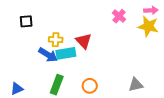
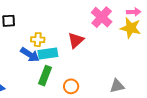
pink cross: (119, 16) -> (102, 17), size x1.5
red triangle: (84, 41) -> (76, 40), moved, turned 30
green rectangle: (57, 85) -> (45, 76), moved

